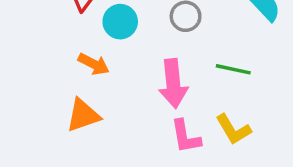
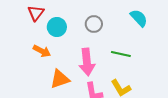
orange triangle: (83, 115) -> (60, 79), moved

